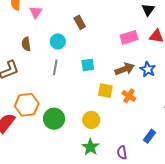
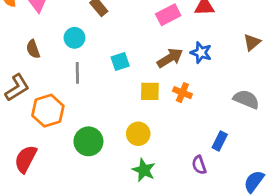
orange hexagon: (27, 105) -> (48, 111), moved
purple semicircle: (122, 152) -> (199, 165), moved

